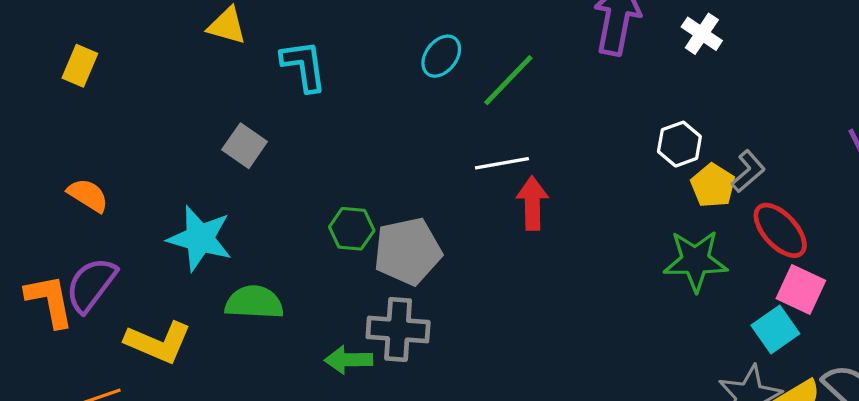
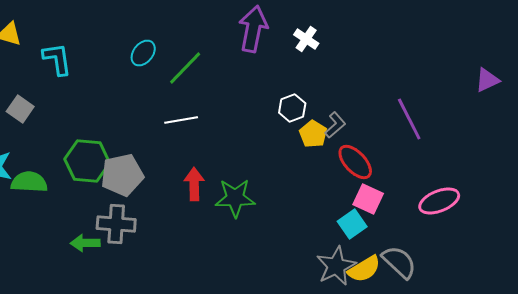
red arrow: (532, 203) -> (194, 184), moved
green hexagon: (352, 229) -> (87, 161), size x1.6
green star: (695, 261) -> (235, 198), moved
green semicircle: (254, 302) -> (29, 182), moved

